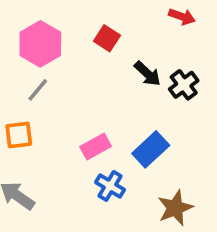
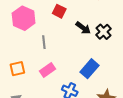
gray line: (38, 90) -> (44, 42), moved, turned -40
pink rectangle: (96, 146) -> (48, 70), moved

